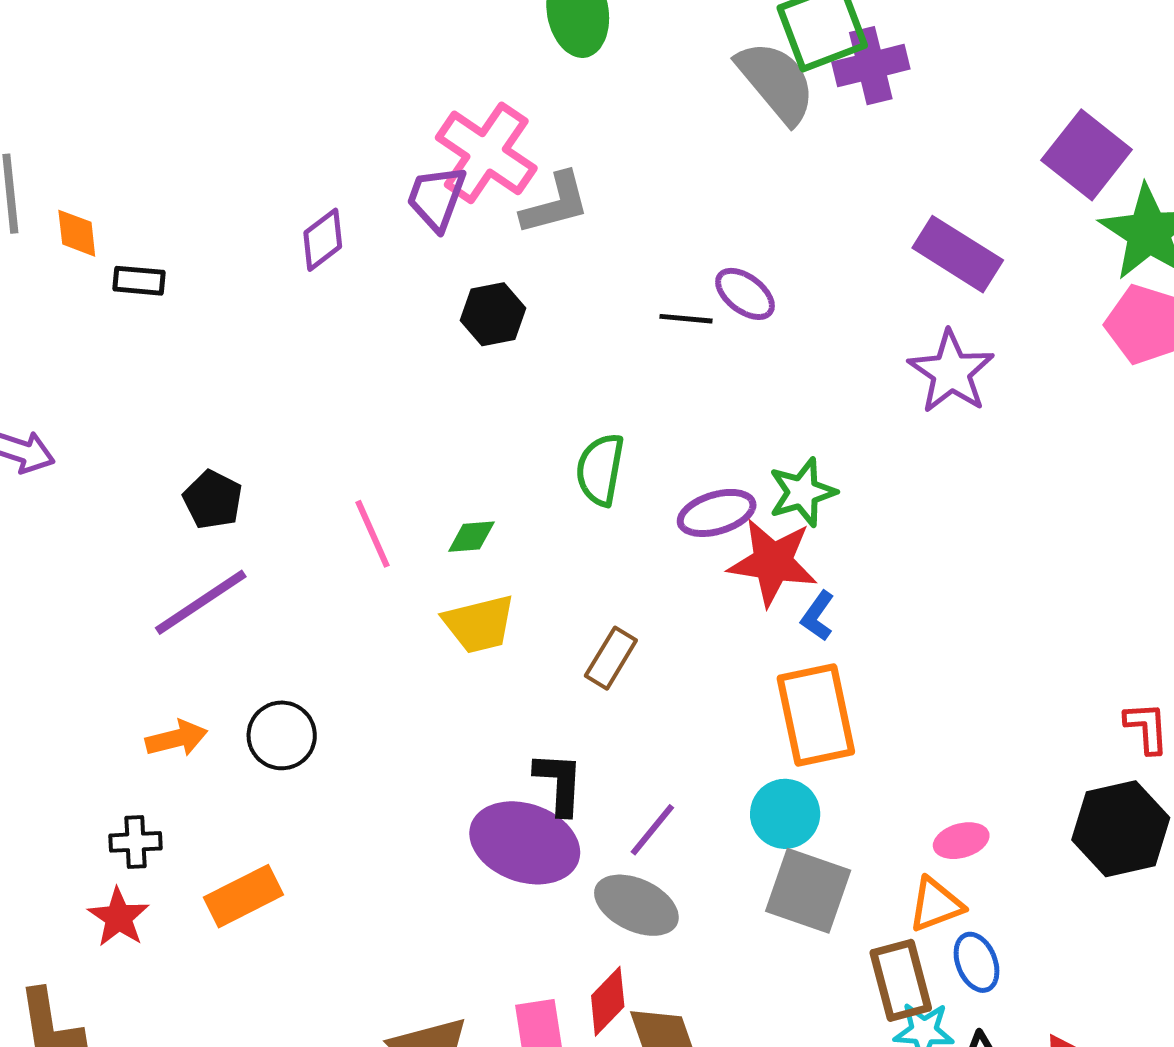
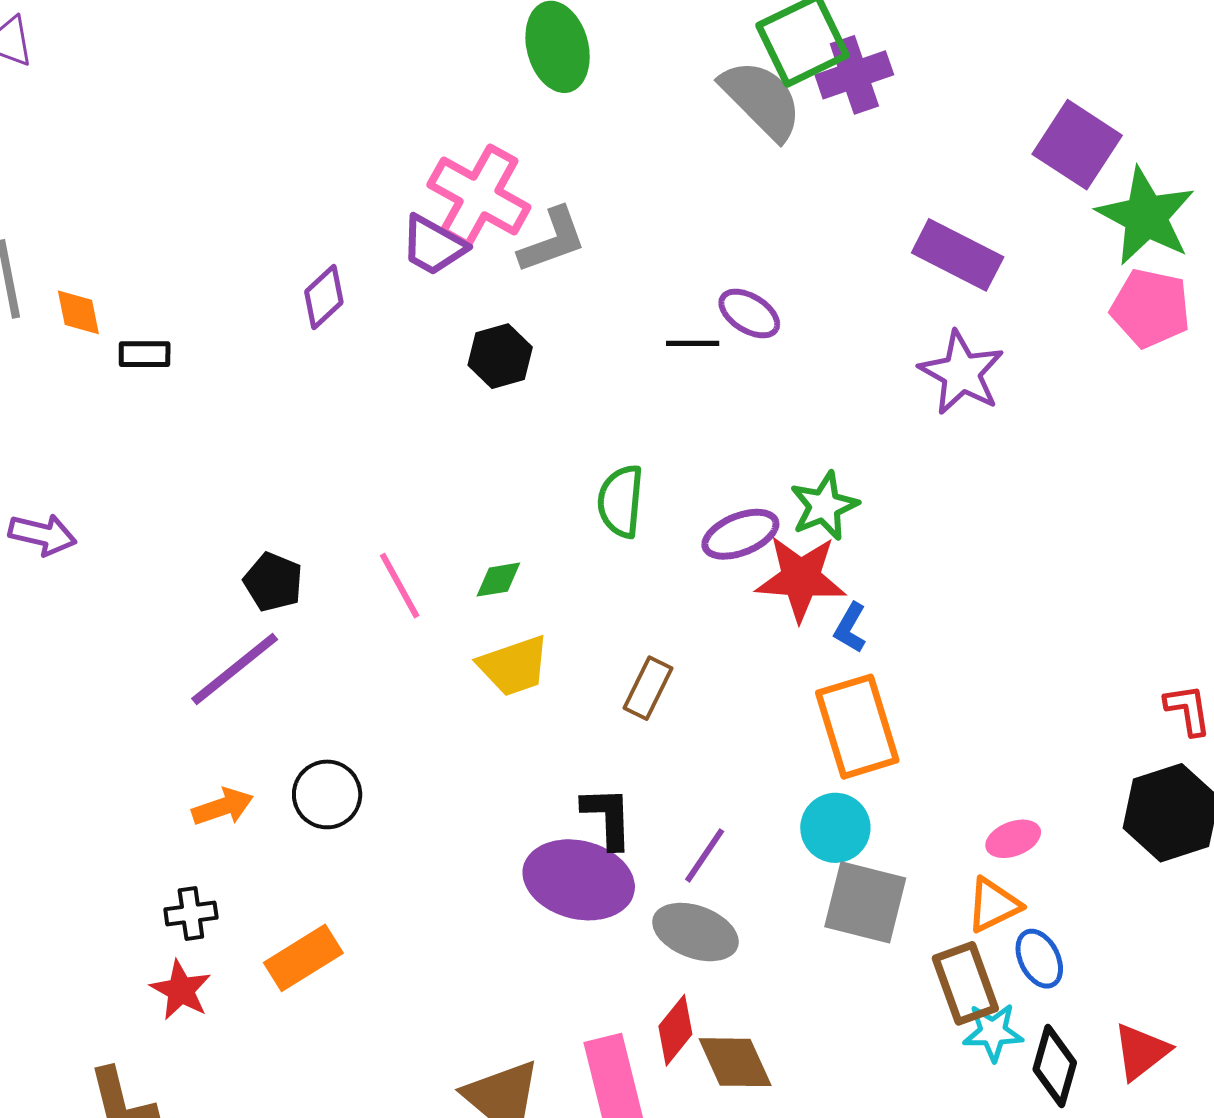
purple trapezoid: (436, 198) -> (433, 245), turned -76
black pentagon: (213, 500) -> (273, 582), moved

